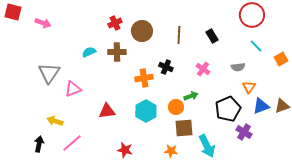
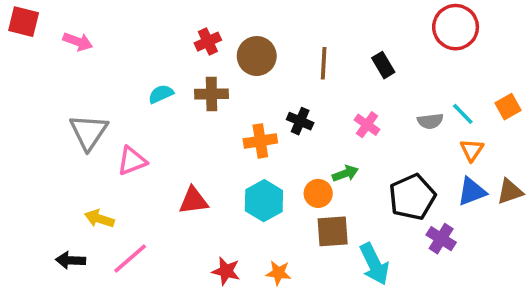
cyan line: (256, 46) -> (463, 114), moved
orange triangle: (249, 87) -> (472, 150), moved
black arrow: (39, 144) -> (71, 260), turned -98
orange star: (171, 151) -> (278, 273), moved

